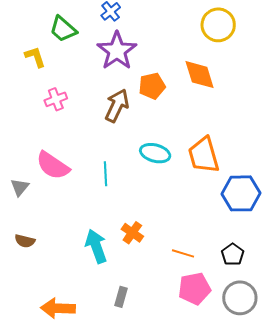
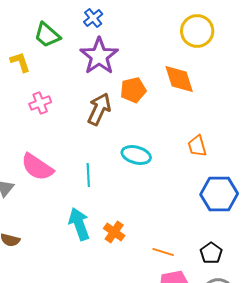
orange trapezoid: (204, 155) -> (197, 146), moved, size x0.6
cyan arrow: (96, 246) -> (79, 224), moved

